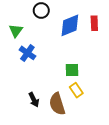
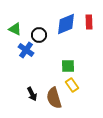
black circle: (41, 10) -> (39, 35), moved
green triangle: (16, 31) -> (15, 29), turned -40

